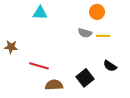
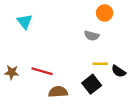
cyan triangle: (40, 13) -> (25, 22), moved, turned 49
yellow line: (103, 36) -> (100, 64), moved
brown star: (11, 47) -> (12, 72), moved

